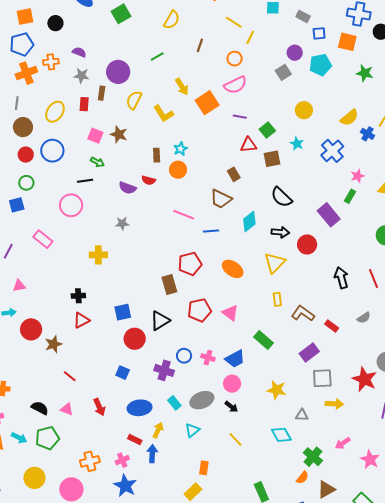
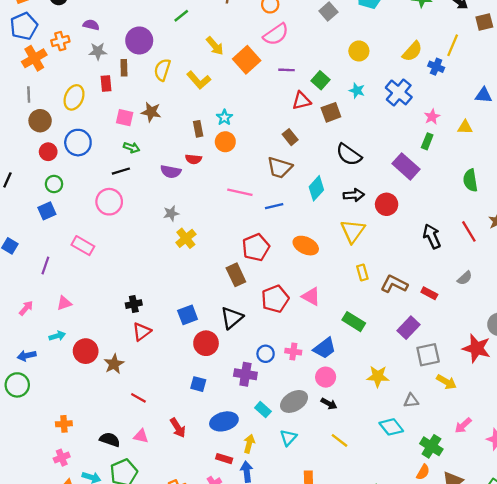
yellow cross: (98, 255) -> (186, 238), moved, turned -30
yellow arrow: (334, 404) -> (446, 382), turned 36

